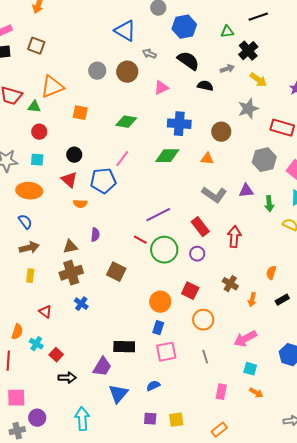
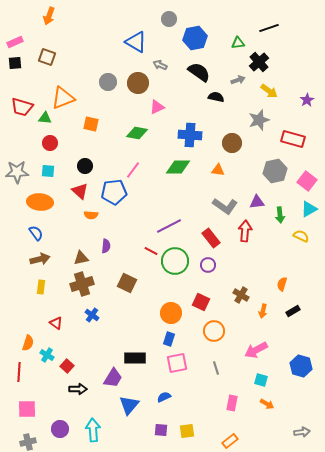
pink triangle: (161, 88) -> (157, 107), moved
red arrow: (234, 237) -> (245, 231), moved
purple circle: (37, 418) -> (60, 429), moved

